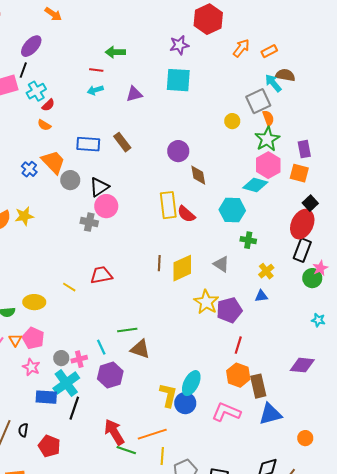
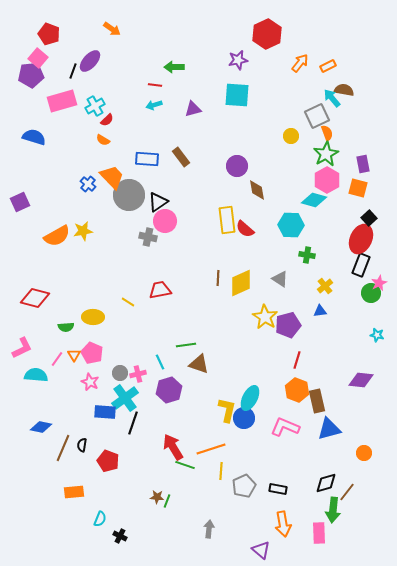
black line: (23, 70) -> (73, 71), moved
gray circle: (70, 180) -> (129, 195), size x1.6

